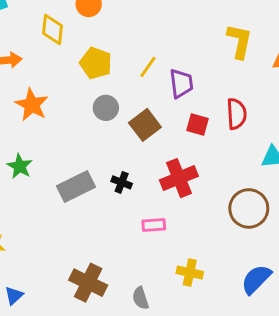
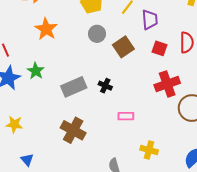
red cross: (179, 178) -> (167, 84), moved
brown cross: (88, 283) -> (73, 130), moved
blue triangle: (14, 295) -> (27, 160), turned -32

